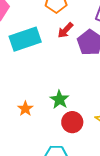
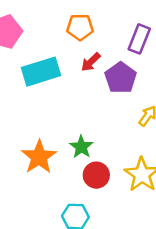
orange star: (25, 109) -> (39, 157), size x1.8

